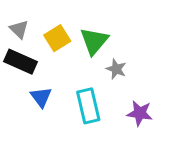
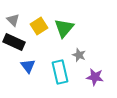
gray star: (116, 69) -> (79, 55), moved

